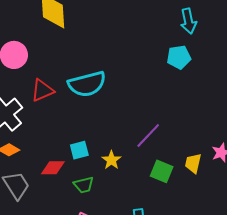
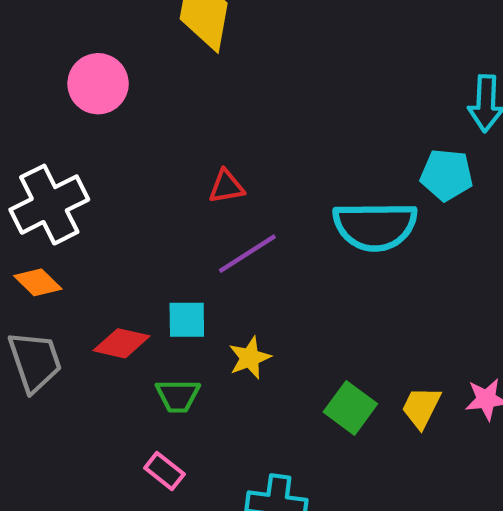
cyan semicircle: (87, 84) -> (375, 226), moved
red triangle: (42, 90) -> (226, 187), moved, size x0.7
purple line: (148, 135) -> (247, 254), moved

